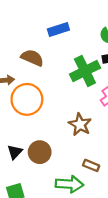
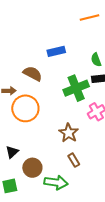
brown circle: (40, 152) -> (32, 168), moved
brown rectangle: (91, 165) -> (74, 160), moved, turned 32

